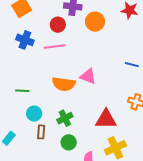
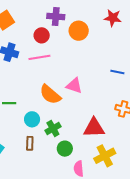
orange semicircle: (64, 84) -> (50, 94), turned 35
cyan circle: (34, 114) -> (32, 119), moved
green circle: (69, 142) -> (65, 149), moved

